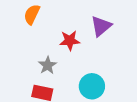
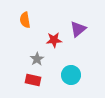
orange semicircle: (32, 14) -> (25, 20), turned -35

